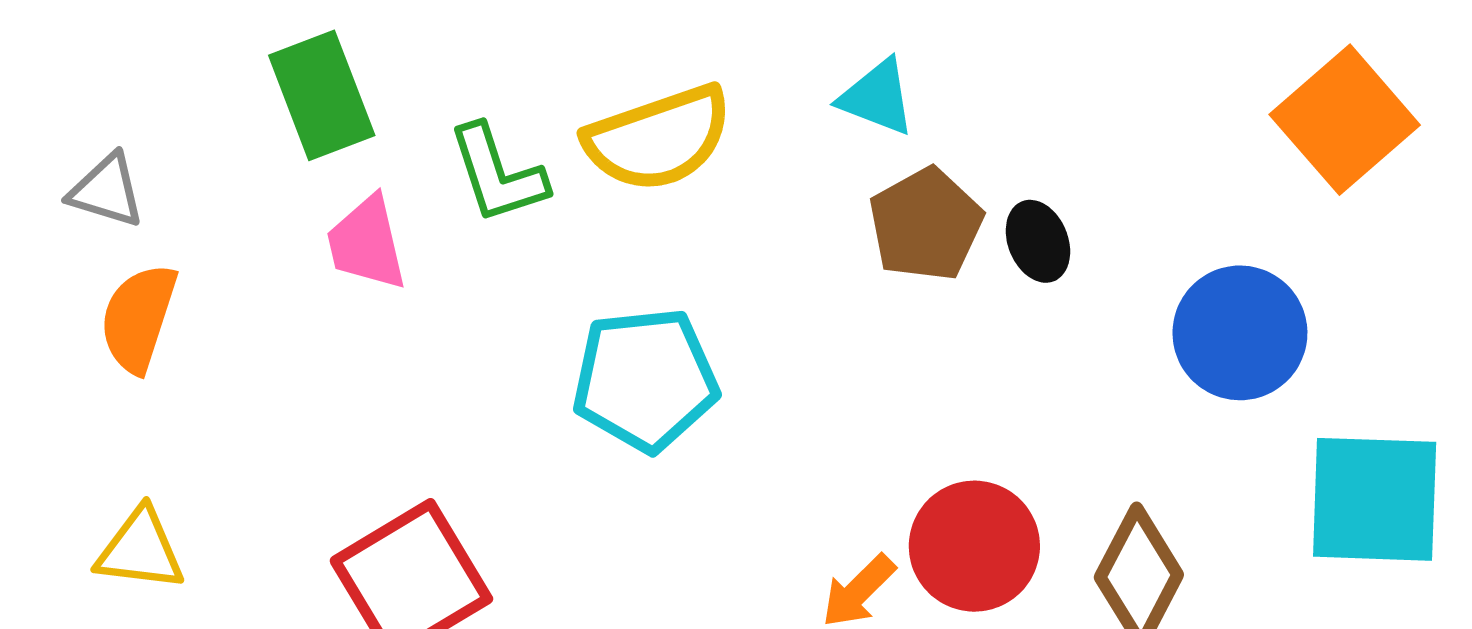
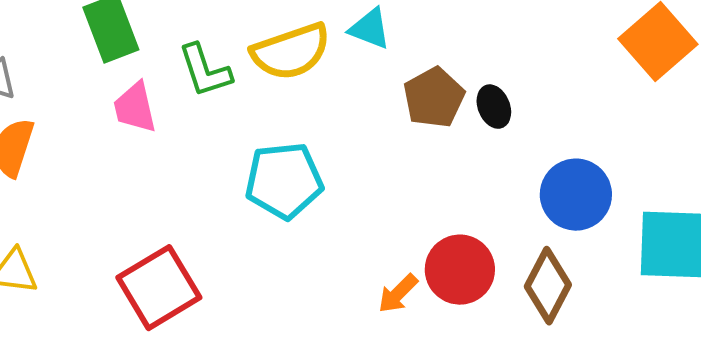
cyan triangle: (877, 97) -> (370, 29), moved
blue circle: (1240, 333) -> (576, 195), moved

